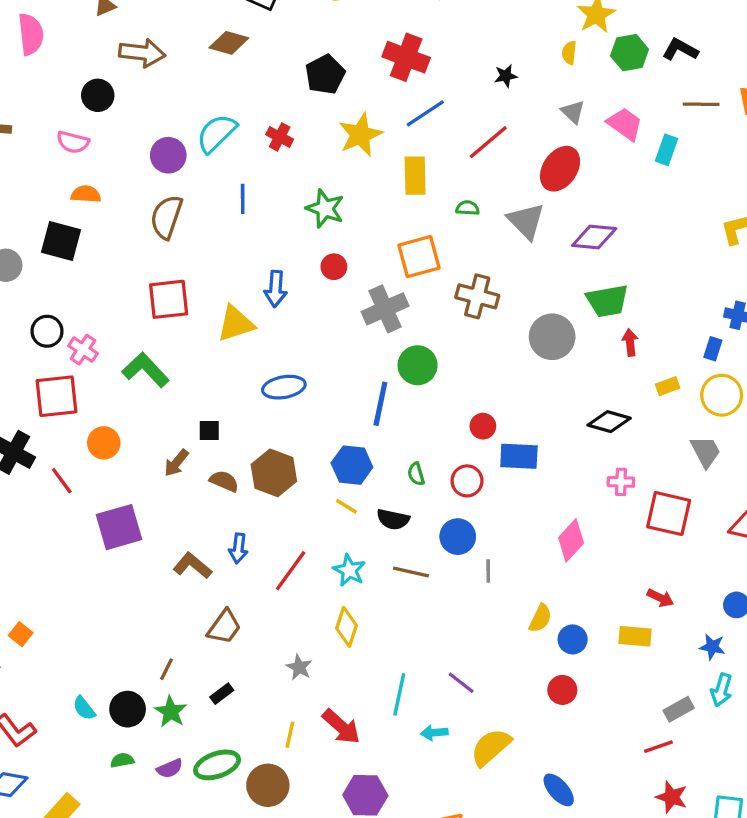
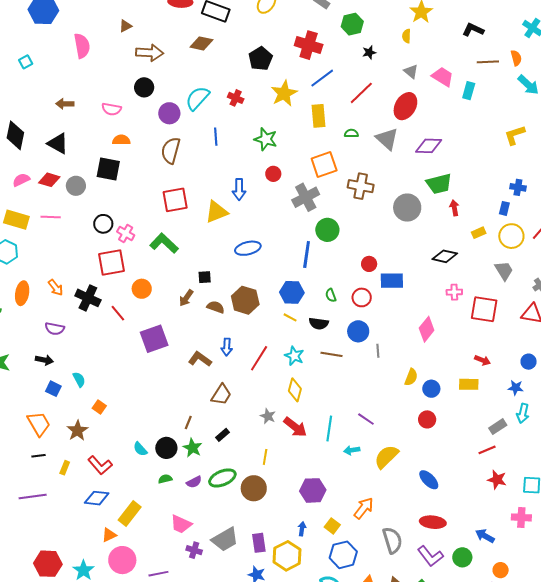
green hexagon: (630, 53) -> (352, 24), moved
black circle: (98, 95) -> (144, 87), moved
red arrow: (341, 727) -> (295, 427), moved

